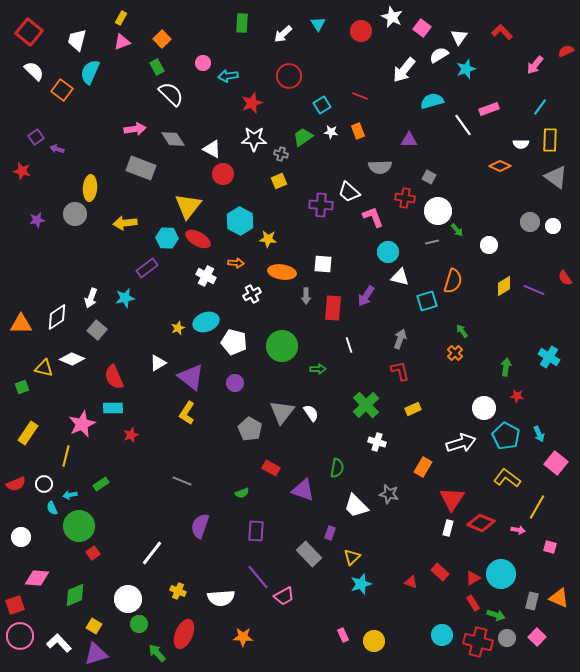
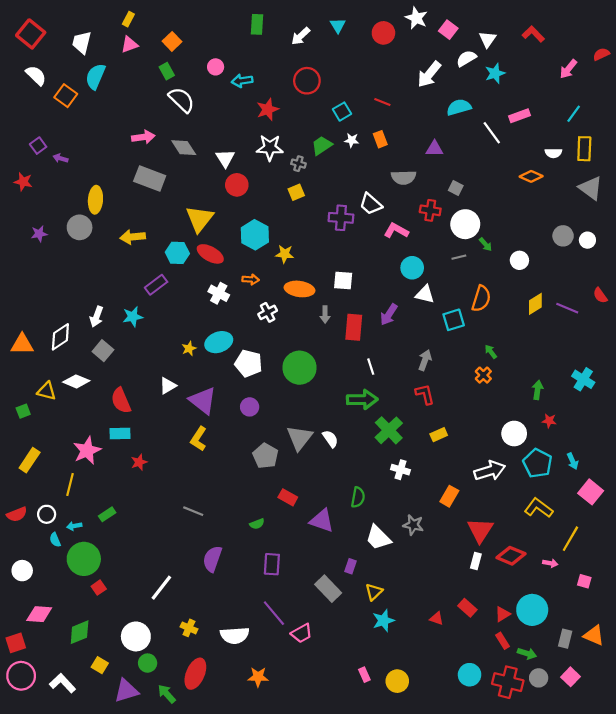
white triangle: (212, 149) -> (225, 158), turned 30
pink L-shape: (373, 217) -> (396, 231), turned -40
green arrow: (318, 369) -> (362, 400), moved, size x1.8
purple triangle: (96, 654) -> (126, 691), moved

